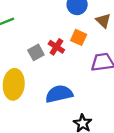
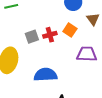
red cross: (56, 47) -> (50, 35), turned 32

